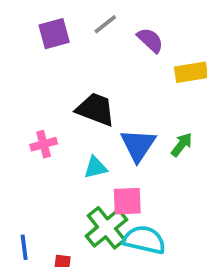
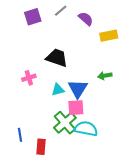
blue triangle: (138, 145) -> (78, 89), moved
green arrow: (182, 145) -> (105, 76), turned -136

